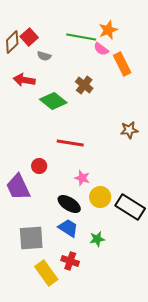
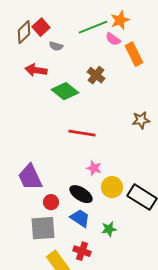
green line: (81, 37) -> (93, 27), turned -32
red circle: (39, 166) -> (51, 202), moved

